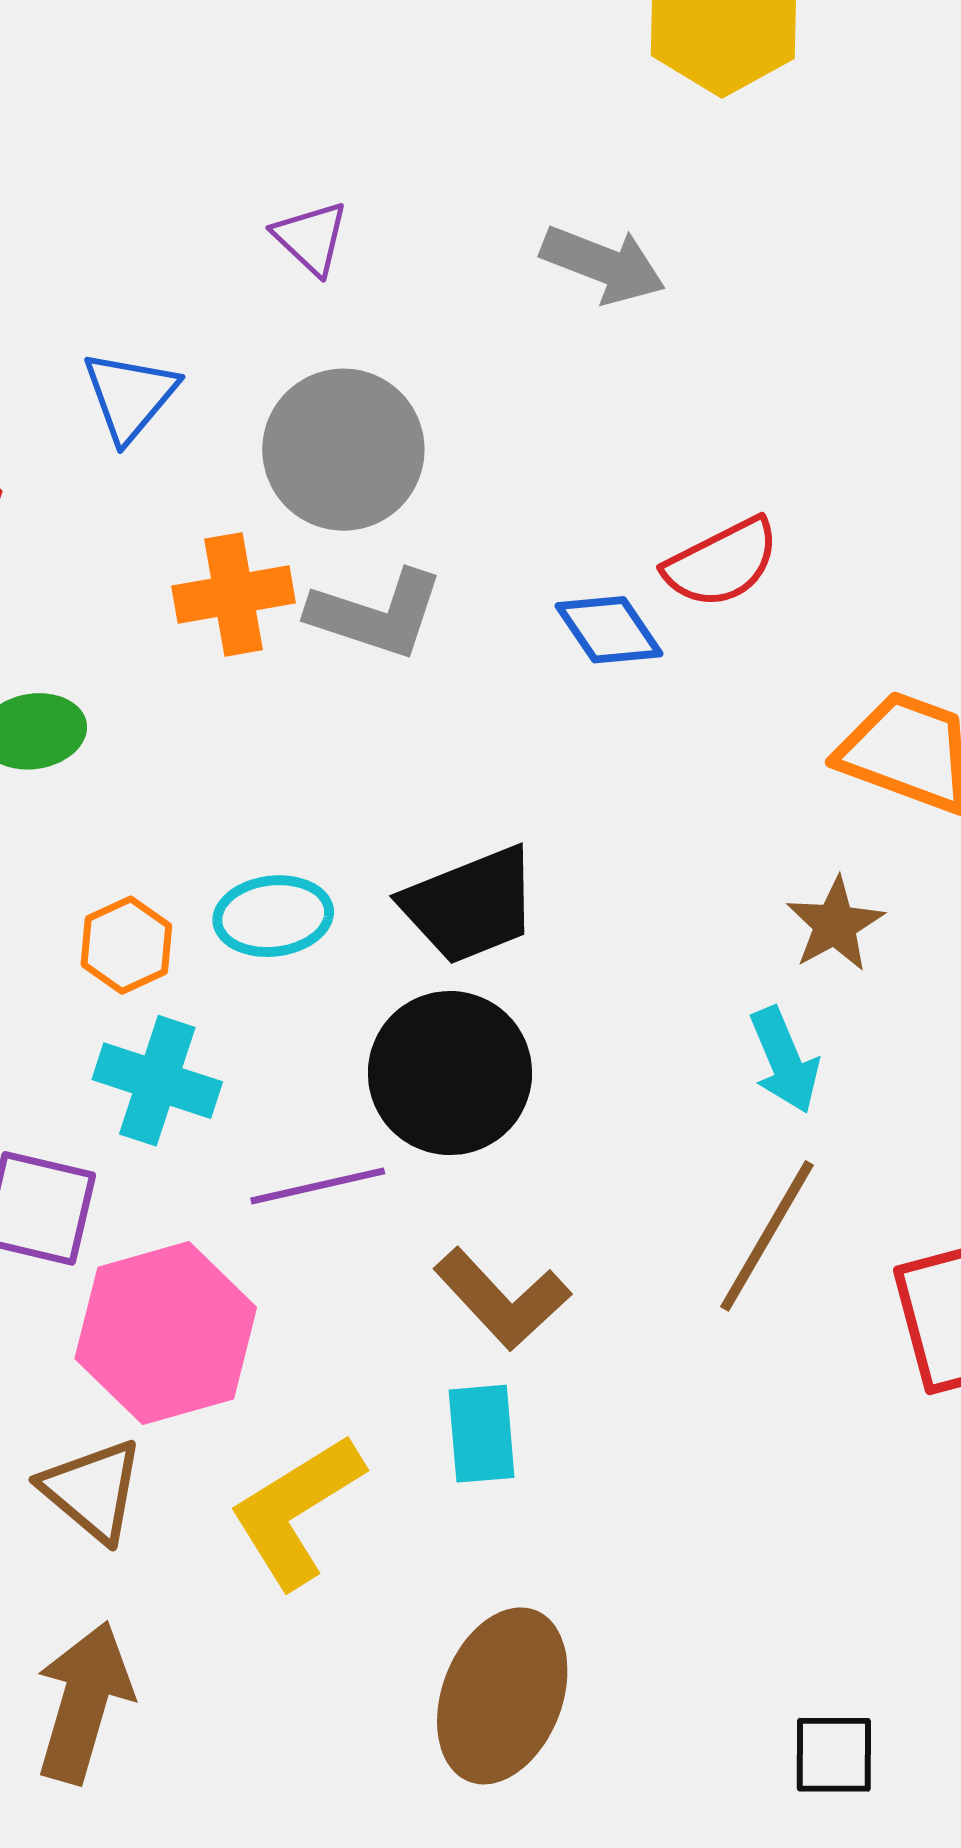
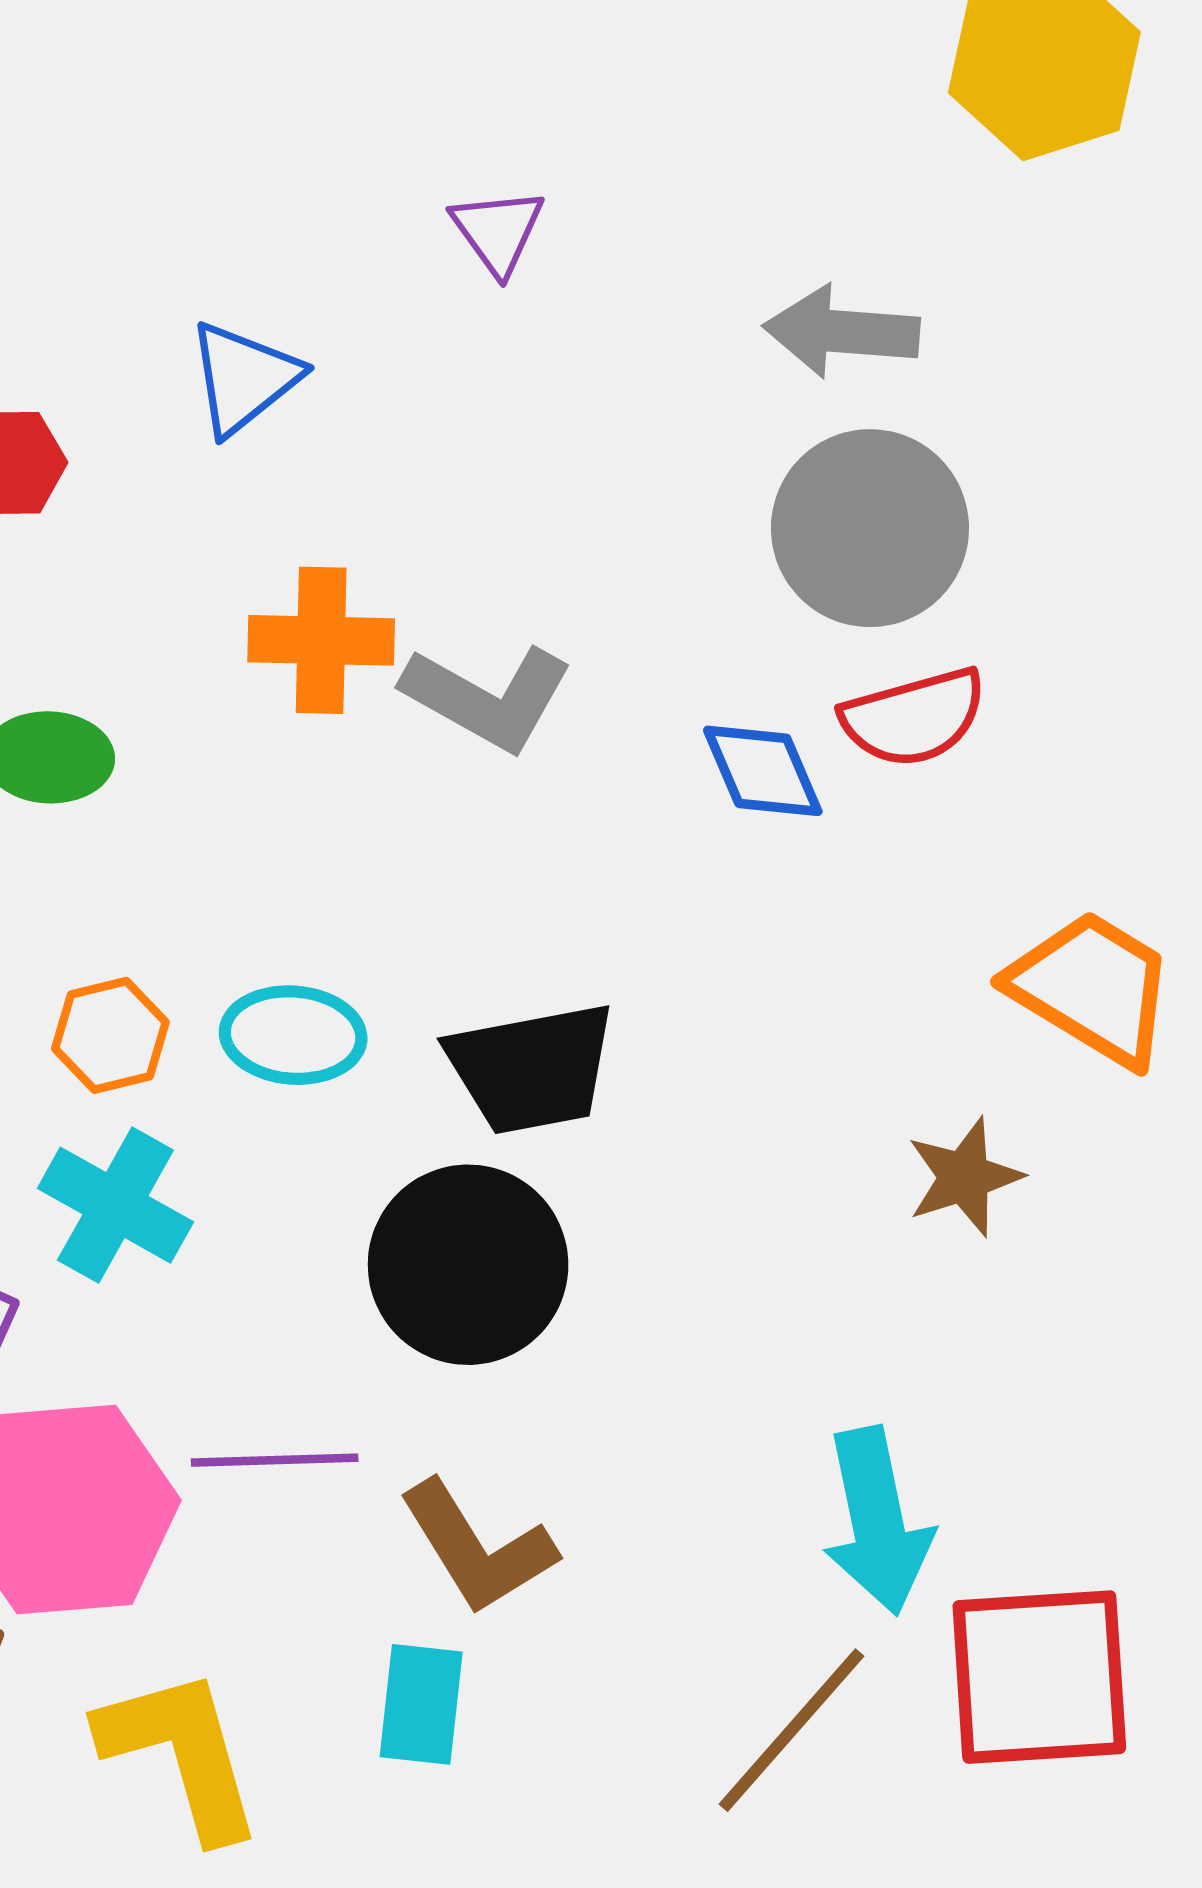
gray arrow: (603, 264) -> (842, 332), turned 152
gray circle: (343, 450) -> (870, 528), moved
cyan arrow: (784, 1060) -> (877, 1521), moved, size x1.4
purple line: (318, 1186) -> (275, 1460), moved
brown line: (767, 1236) -> (792, 1730), moved
yellow L-shape: (296, 1511) -> (181, 1753), turned 95

